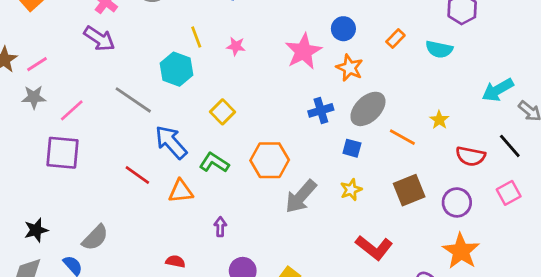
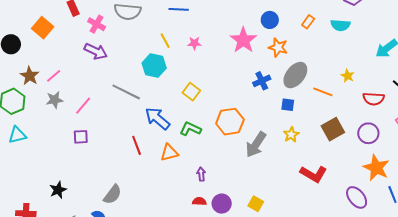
purple square: (62, 153) -> (81, 137), size x0.6
red line: (137, 175) -> (137, 145), turned 42
black star: (36, 230) -> (58, 190), moved
red semicircle: (175, 261) -> (199, 201), moved

